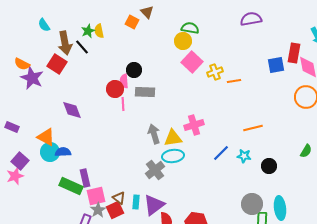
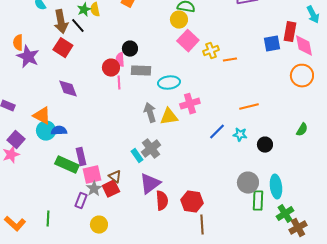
orange semicircle: (22, 64) -> (18, 43), turned 63
red square: (57, 64) -> (63, 48), moved
cyan ellipse: (173, 156) -> (169, 83), moved
cyan rectangle: (136, 202) -> (137, 156), moved, turned -40

